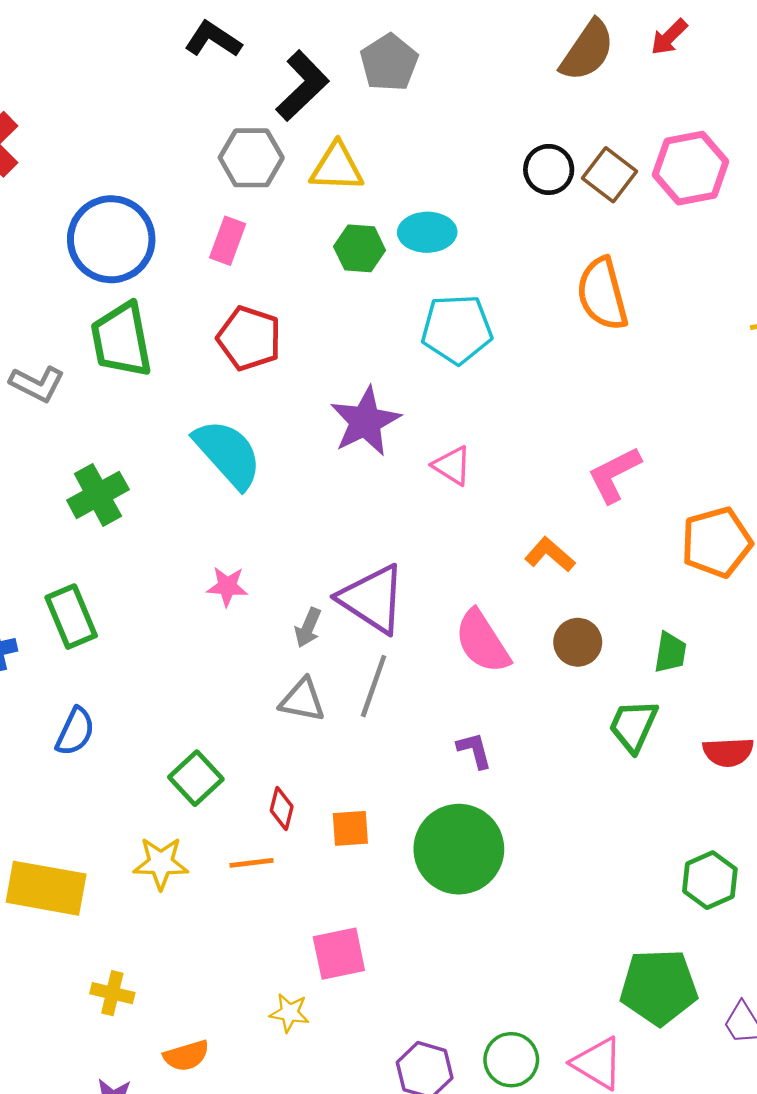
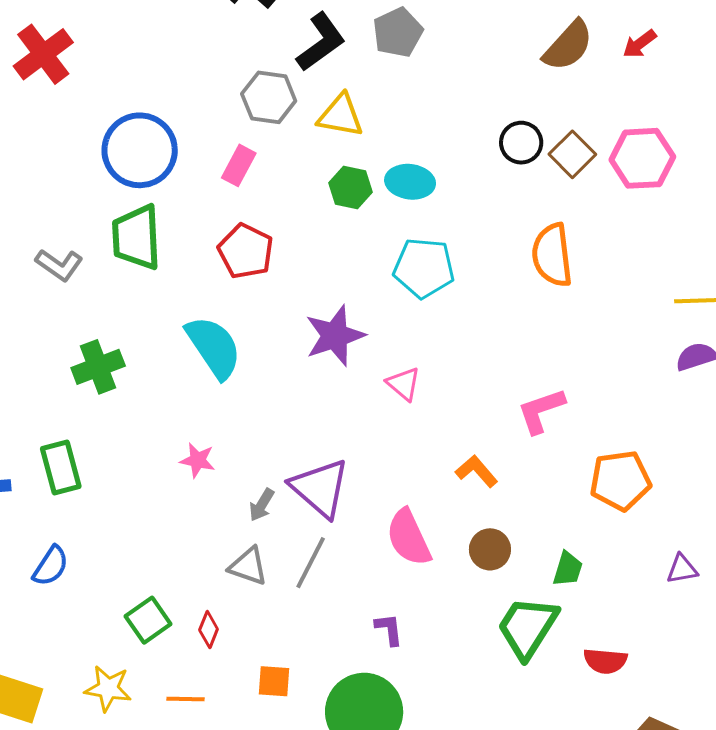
green trapezoid: (633, 726) -> (528, 627), size x1.4
red diamond: (282, 809) -> (209, 629), moved

